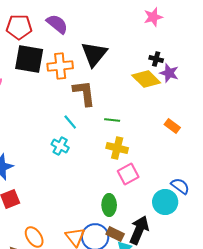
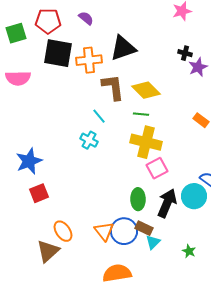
purple semicircle: (57, 24) -> (86, 18), size x0.7
black triangle: (94, 54) -> (123, 48), turned 32
purple star: (169, 73) -> (198, 67), turned 30
yellow diamond: (146, 79) -> (146, 90), moved
yellow cross: (117, 148) -> (146, 142), size x1.4
black arrow: (139, 230) -> (167, 203), moved

